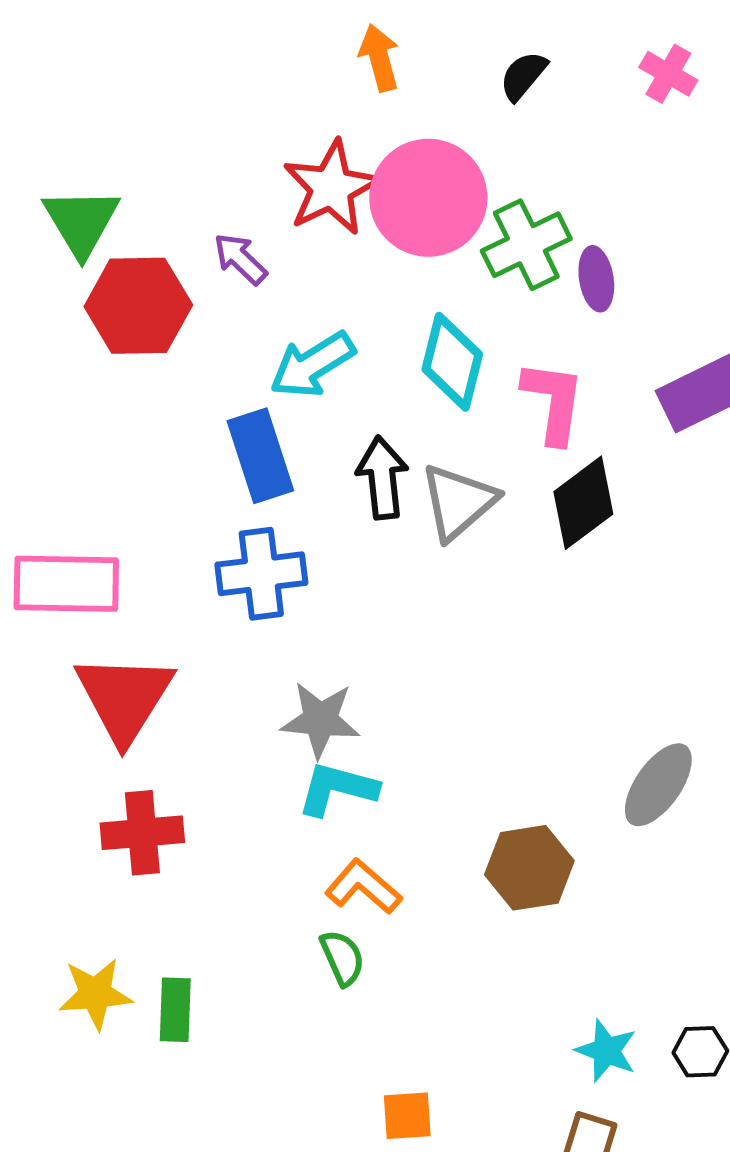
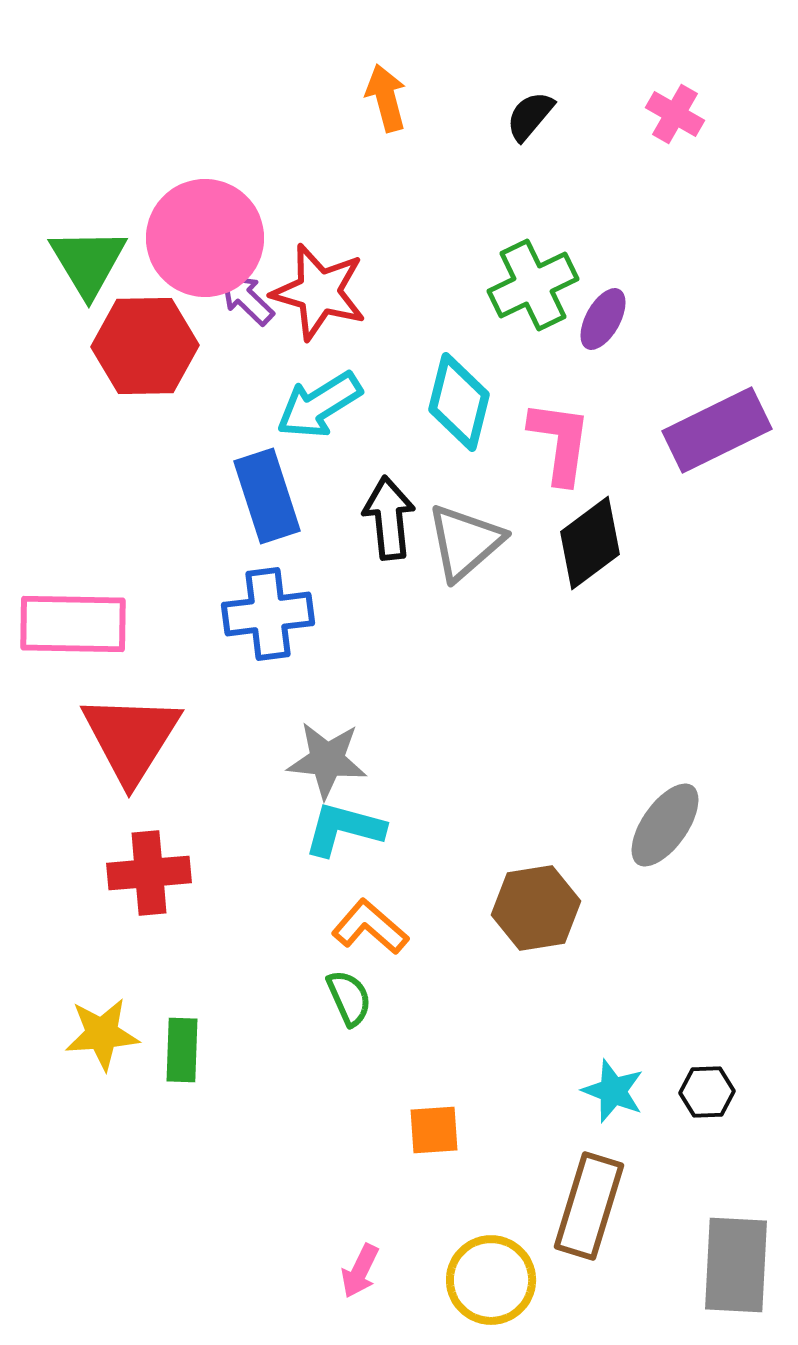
red star: (331, 188) -> (319, 292), moved, turned -30
pink circle: (428, 198) -> (205, 238), moved
purple ellipse: (596, 279) -> (603, 319), turned 38
orange square: (407, 1116) -> (434, 1130), moved

